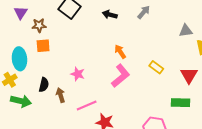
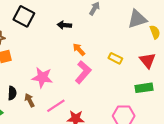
black arrow: (110, 15) -> (64, 25), moved
gray triangle: (186, 31) -> (137, 19), size x1.5
pink star: (78, 74) -> (42, 77), size x1.5

